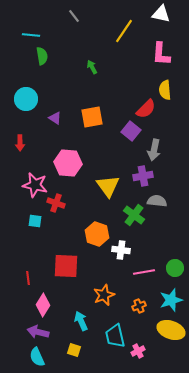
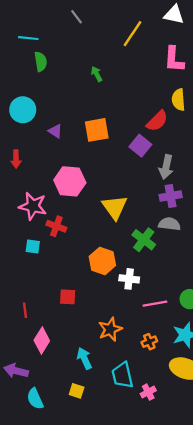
purple cross: (143, 176) -> (171, 196), moved
red square: (66, 266) -> (68, 297), size x0.6
purple arrow: (38, 332) -> (16, 371), moved

